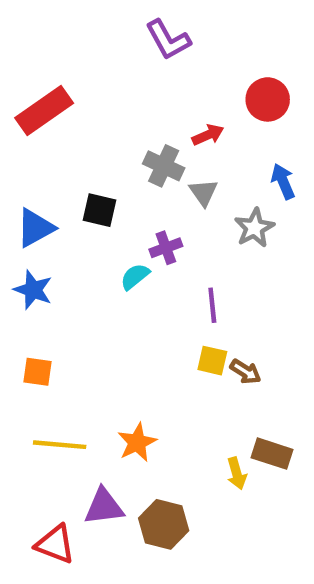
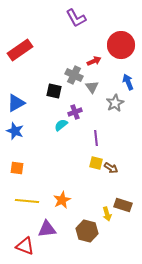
red circle: (268, 99) -> (121, 45), size x1.4
black square: (99, 210) -> (54, 91), moved
brown hexagon: (164, 524) -> (87, 231), moved

